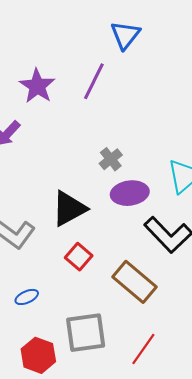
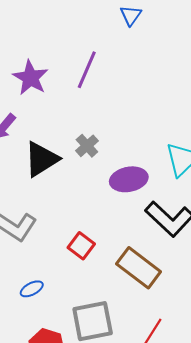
blue triangle: (125, 35) -> (131, 15), moved, size x0.7
gray cross: (111, 159) -> (87, 146), moved
black triangle: (69, 209) -> (41, 159), moved

